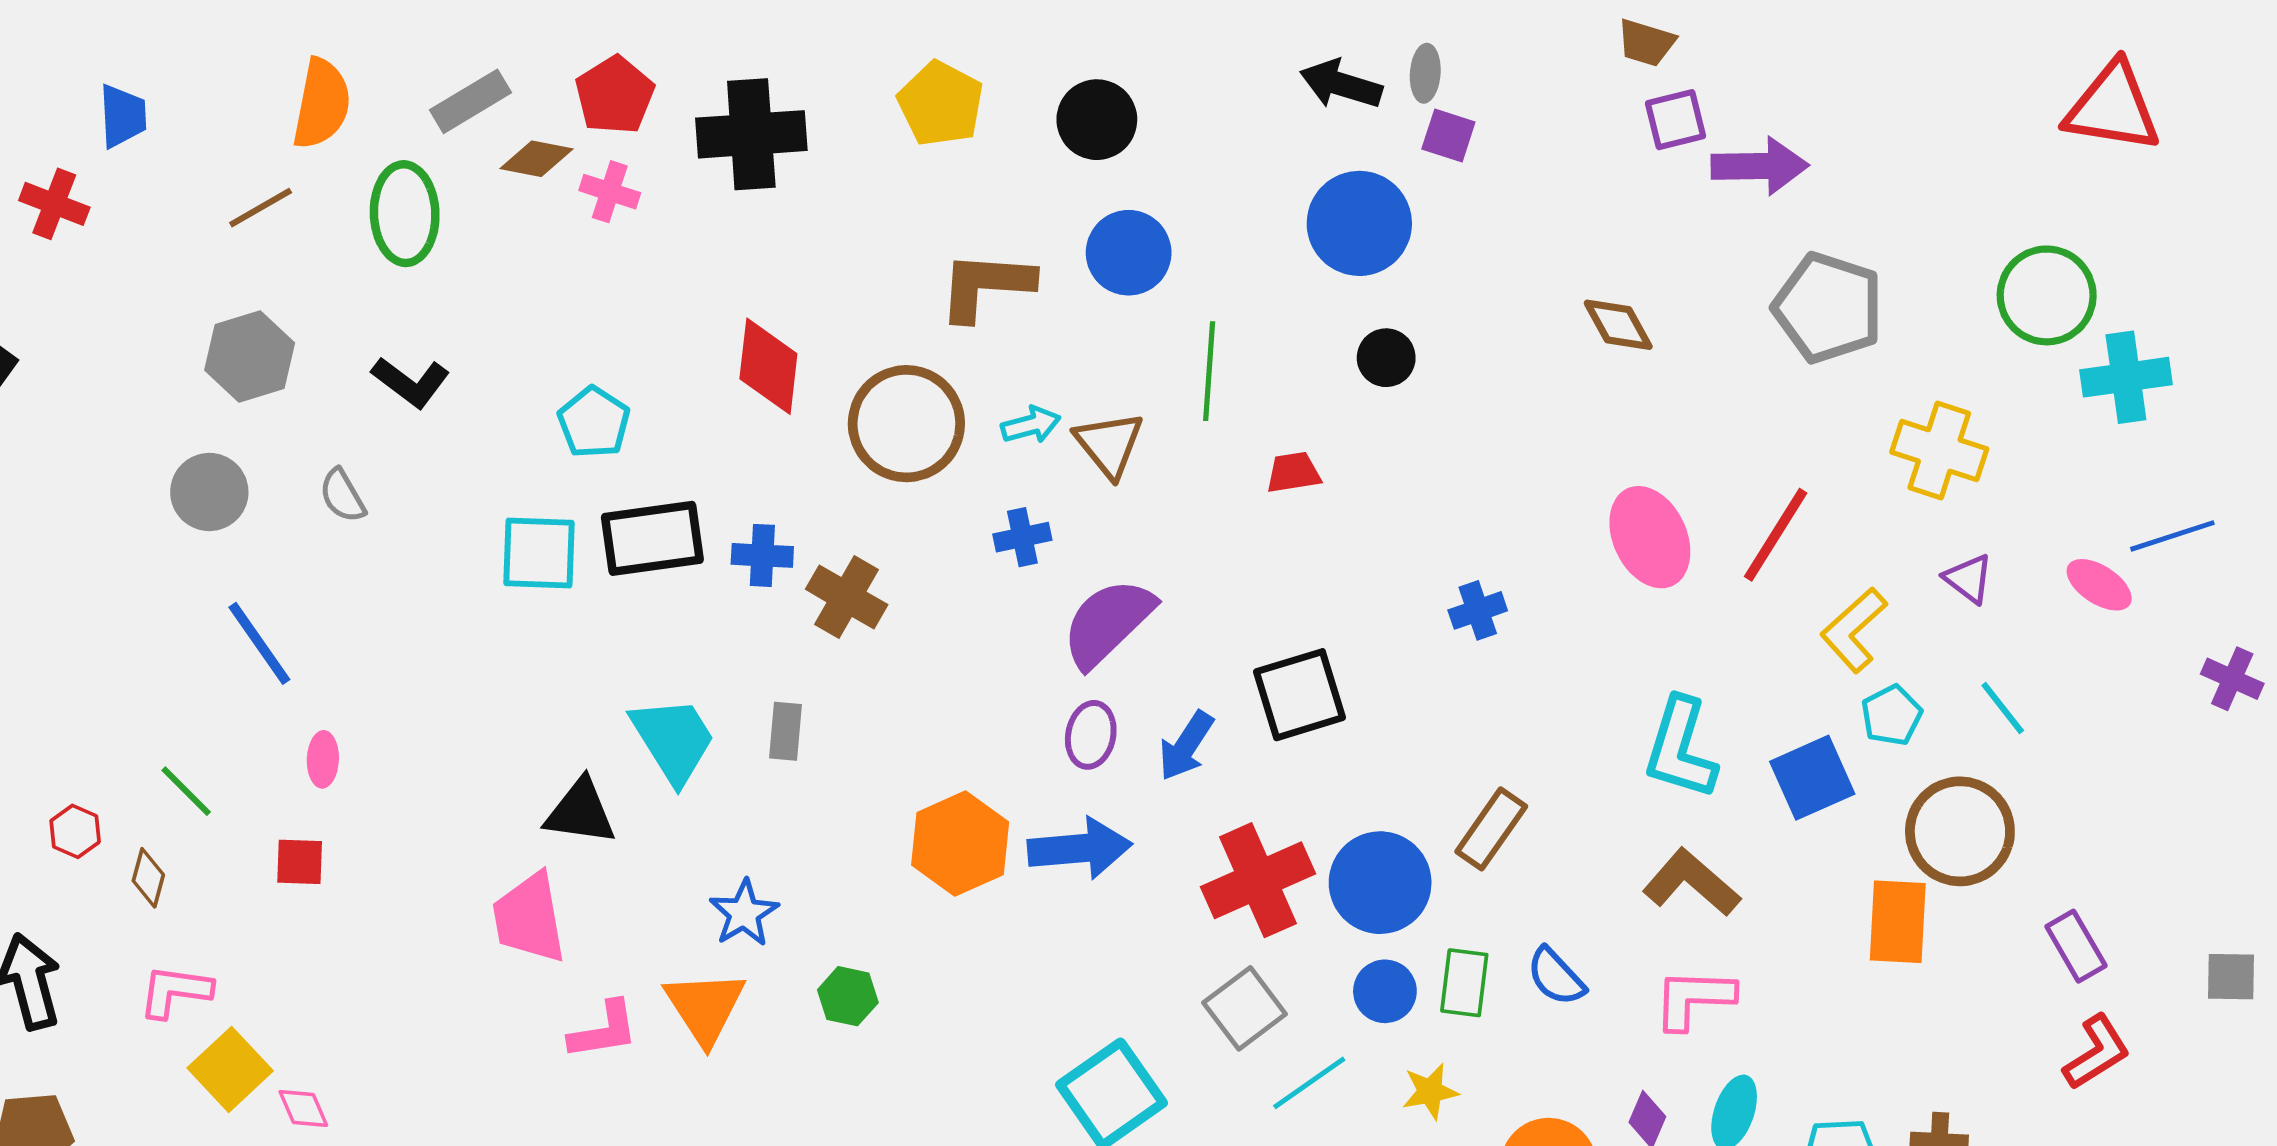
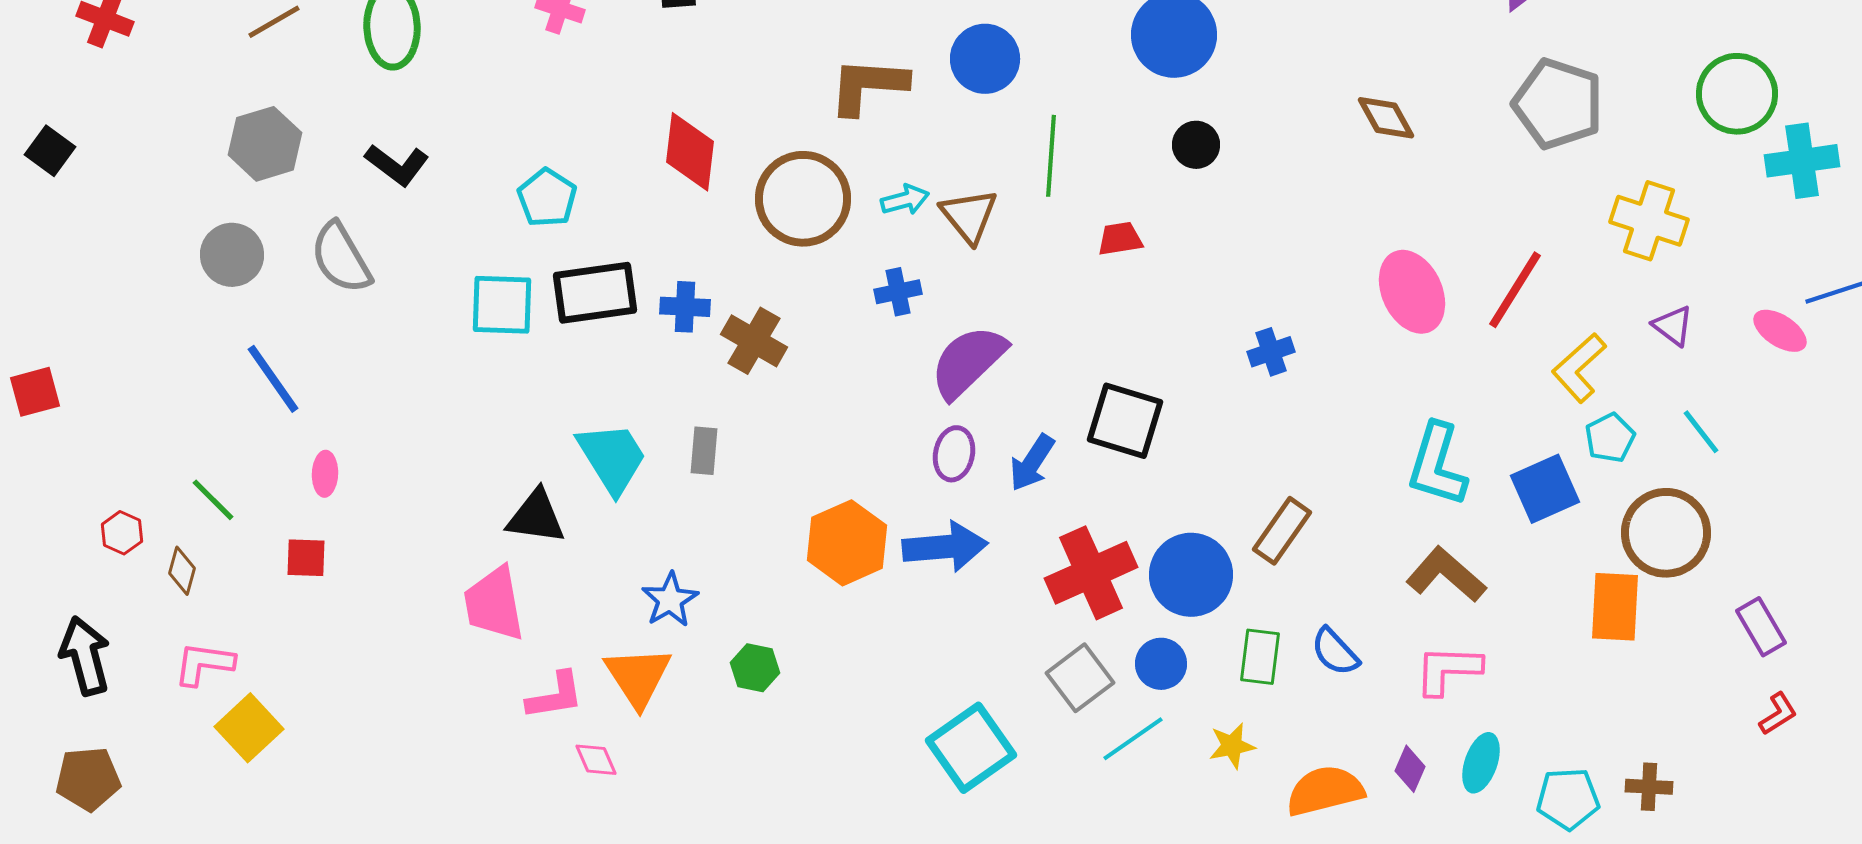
gray semicircle: (342, 496) -> (341, 258), size x1.6
black square: (1299, 695) -> (1125, 421), turned 34
blue circle: (1385, 991) -> (1161, 664), moved
red L-shape: (2097, 1052) -> (1778, 714), size x0.7
pink diamond: (303, 1108) -> (596, 760), moved

